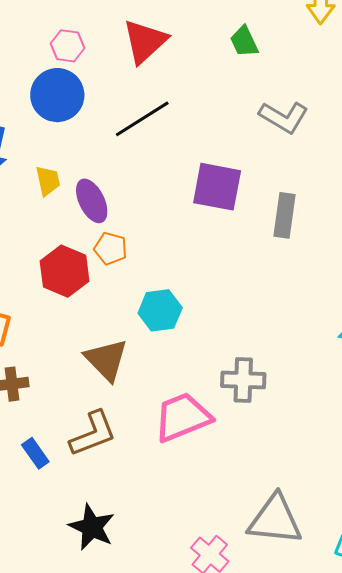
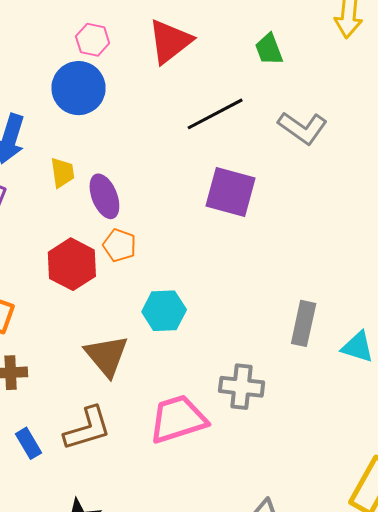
black line: (142, 119) -> (215, 114), moved
gray rectangle: (284, 215) -> (304, 323), moved

